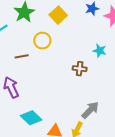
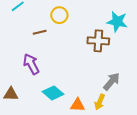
cyan star: (100, 51) -> (117, 22), size x1.5
brown cross: (80, 69) -> (98, 41), size x1.5

